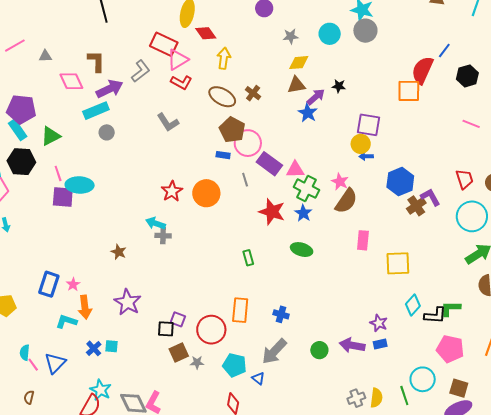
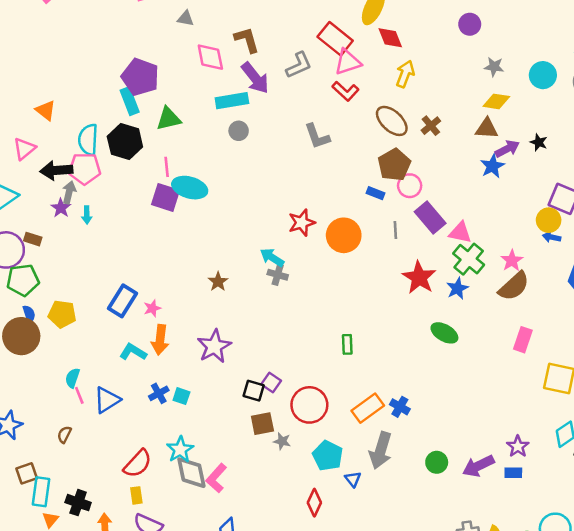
brown L-shape: (96, 61) -> (247, 40), turned -30
purple arrow: (110, 89) -> (255, 78), turned 64
pink circle: (248, 143) -> (410, 186), size x0.7
green rectangle: (248, 258) -> (347, 344), moved
orange rectangle: (240, 310) -> (368, 408), moved, turned 35
purple arrow: (352, 345) -> (478, 466), turned -50
gray arrow: (274, 351) -> (381, 450), turned -40
cyan star: (101, 390) -> (180, 450), moved

